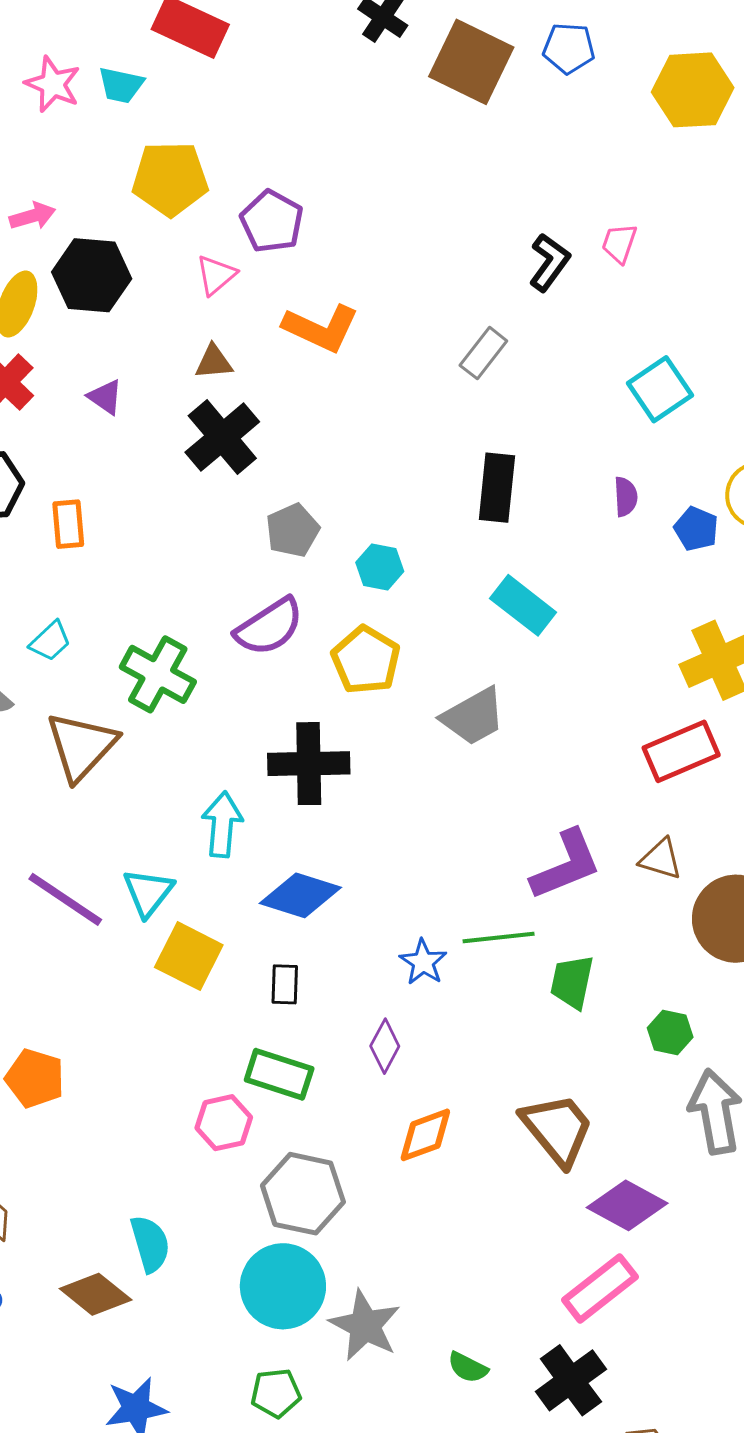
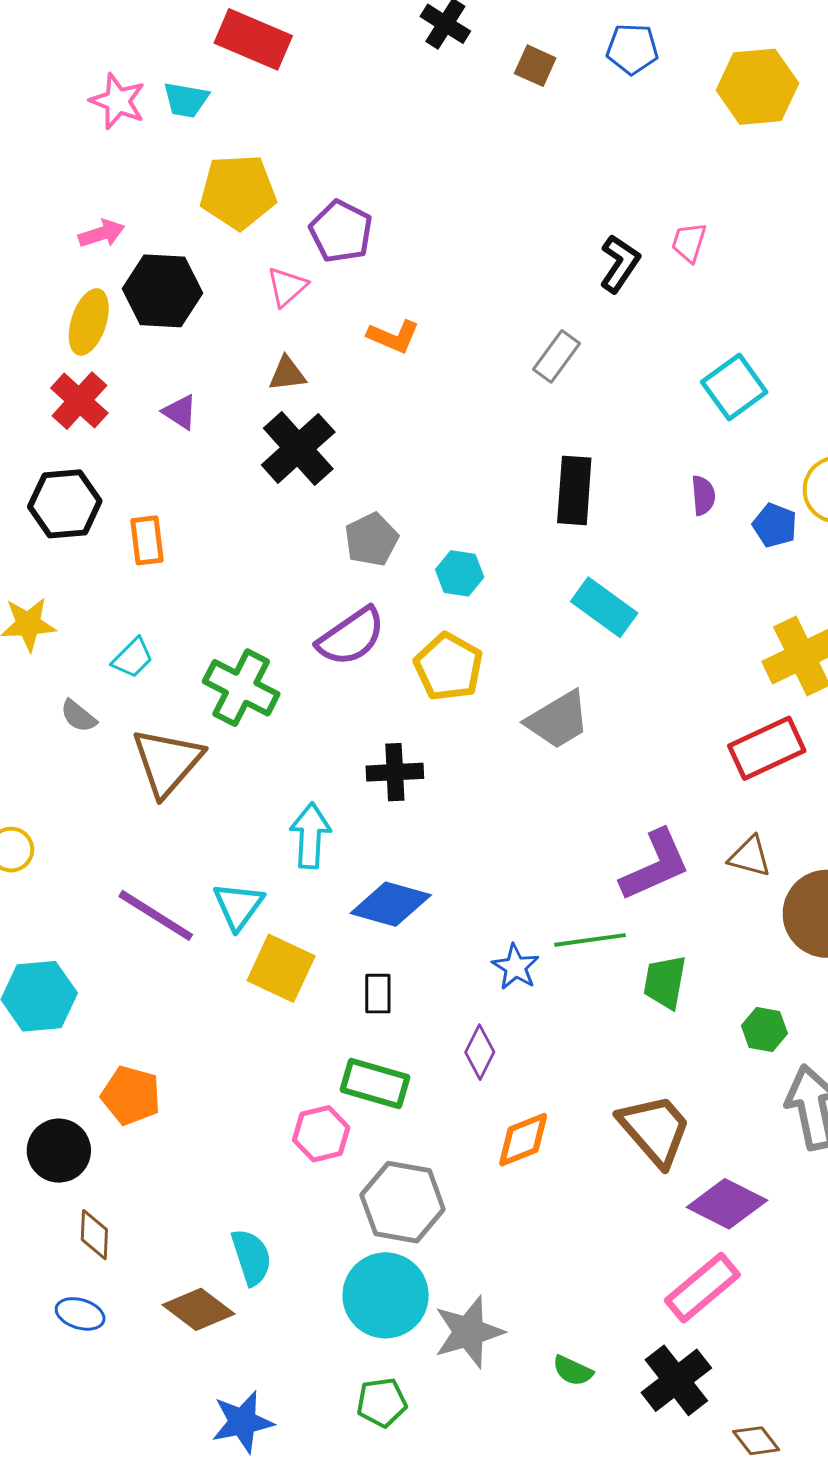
brown square: (471, 62) -> (535, 66), size x0.5
orange L-shape: (321, 328) -> (393, 336), size x0.7
black cross: (309, 764) -> (395, 772), size x0.7
gray star: (365, 1325) -> (469, 1332), turned 30

